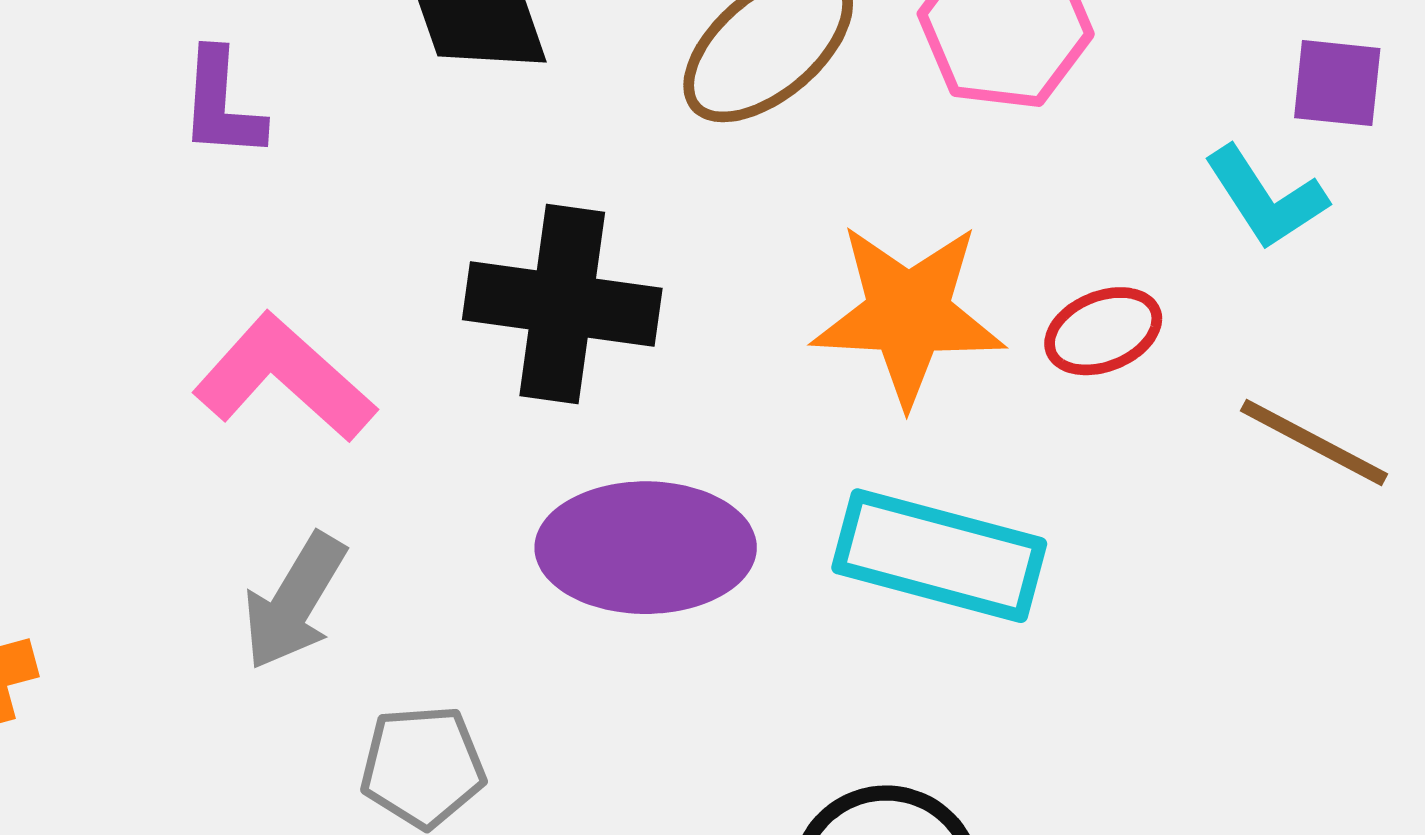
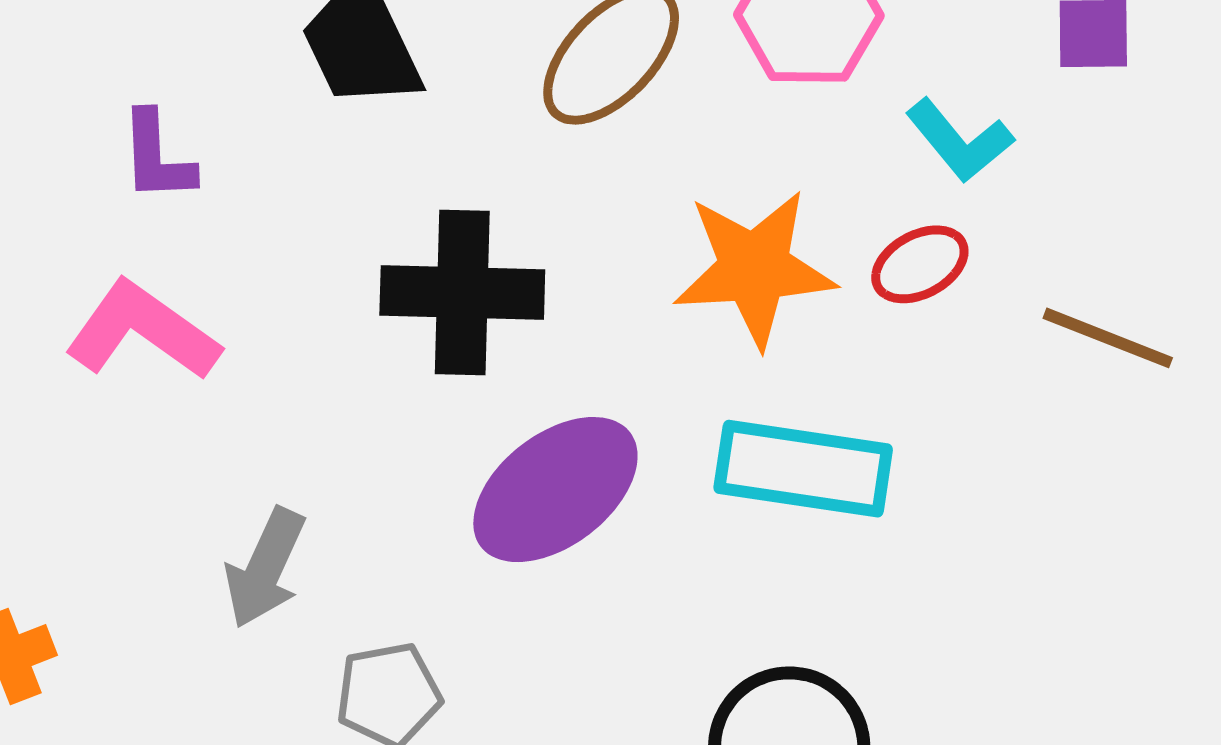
cyan L-shape: (1266, 198) -> (960, 141), moved
pink L-shape: (284, 378) -> (142, 331), moved
purple ellipse: (646, 548) -> (555, 490), turned -31

